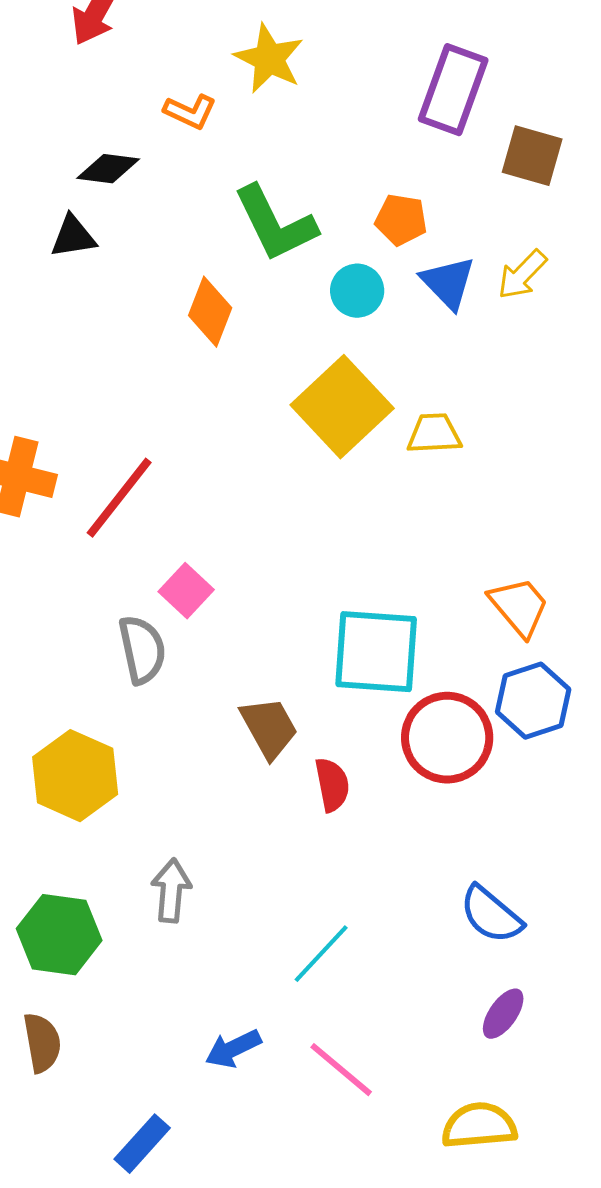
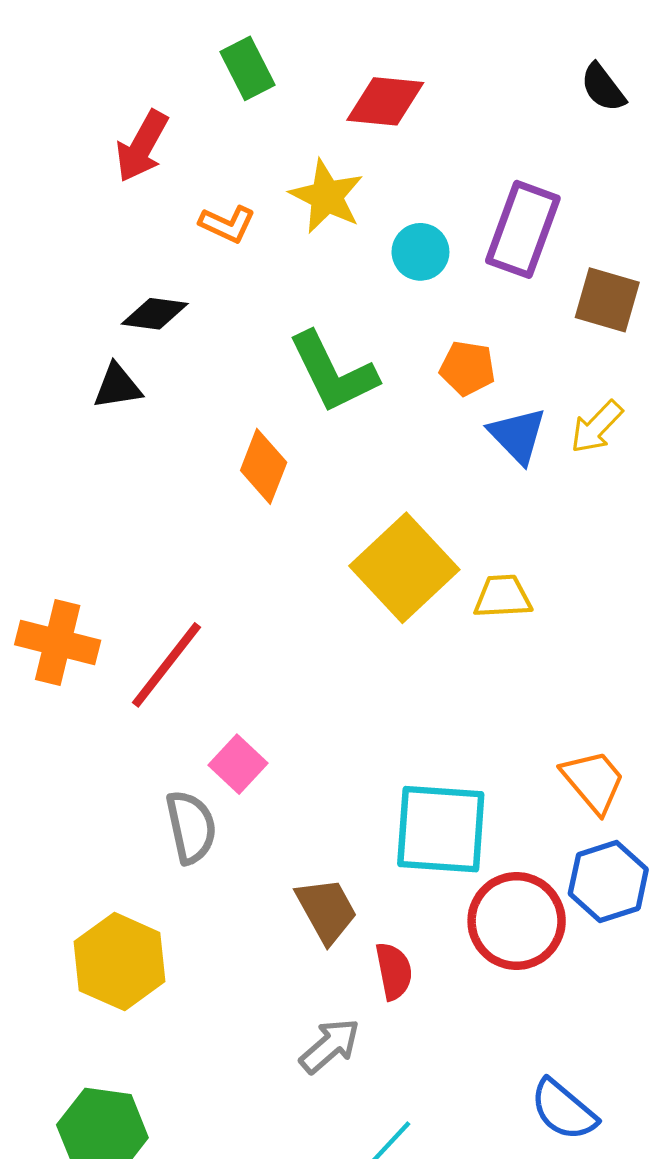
orange L-shape: (190, 112) -> (227, 224), moved
cyan circle: (357, 291) -> (420, 252), moved
gray arrow: (171, 891) -> (330, 1046), moved, turned 44

